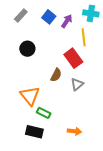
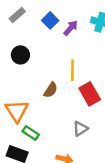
yellow line: (84, 37) -> (72, 70), moved
red rectangle: (73, 58) -> (90, 94), moved
gray triangle: (77, 84) -> (80, 129), moved

